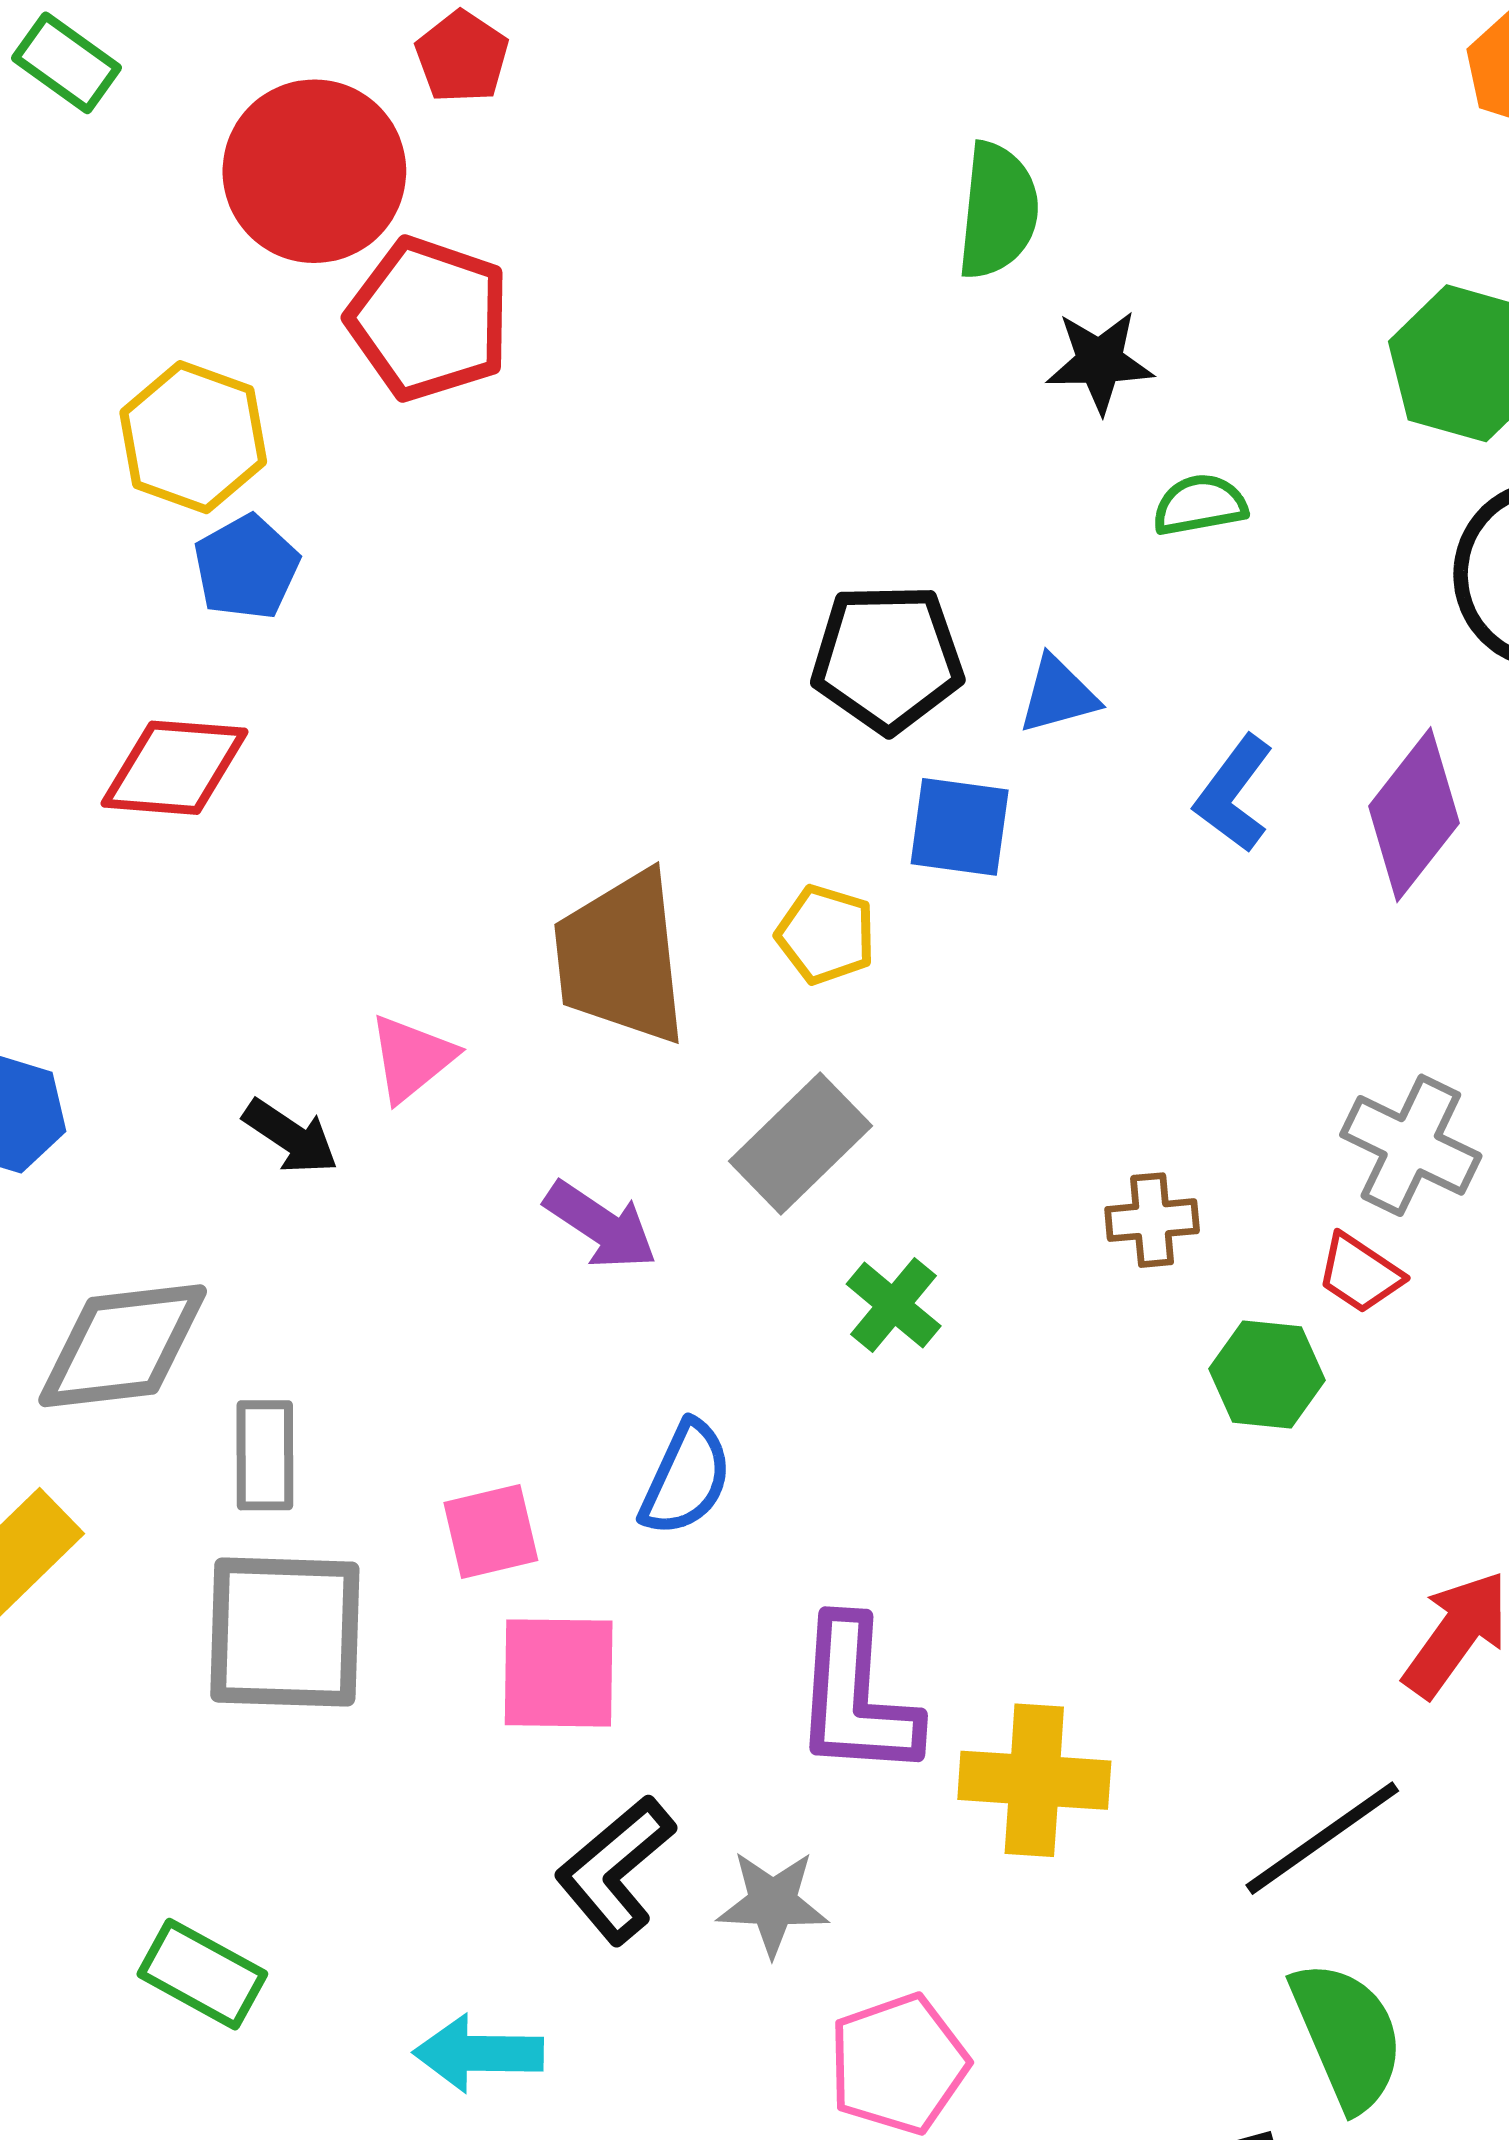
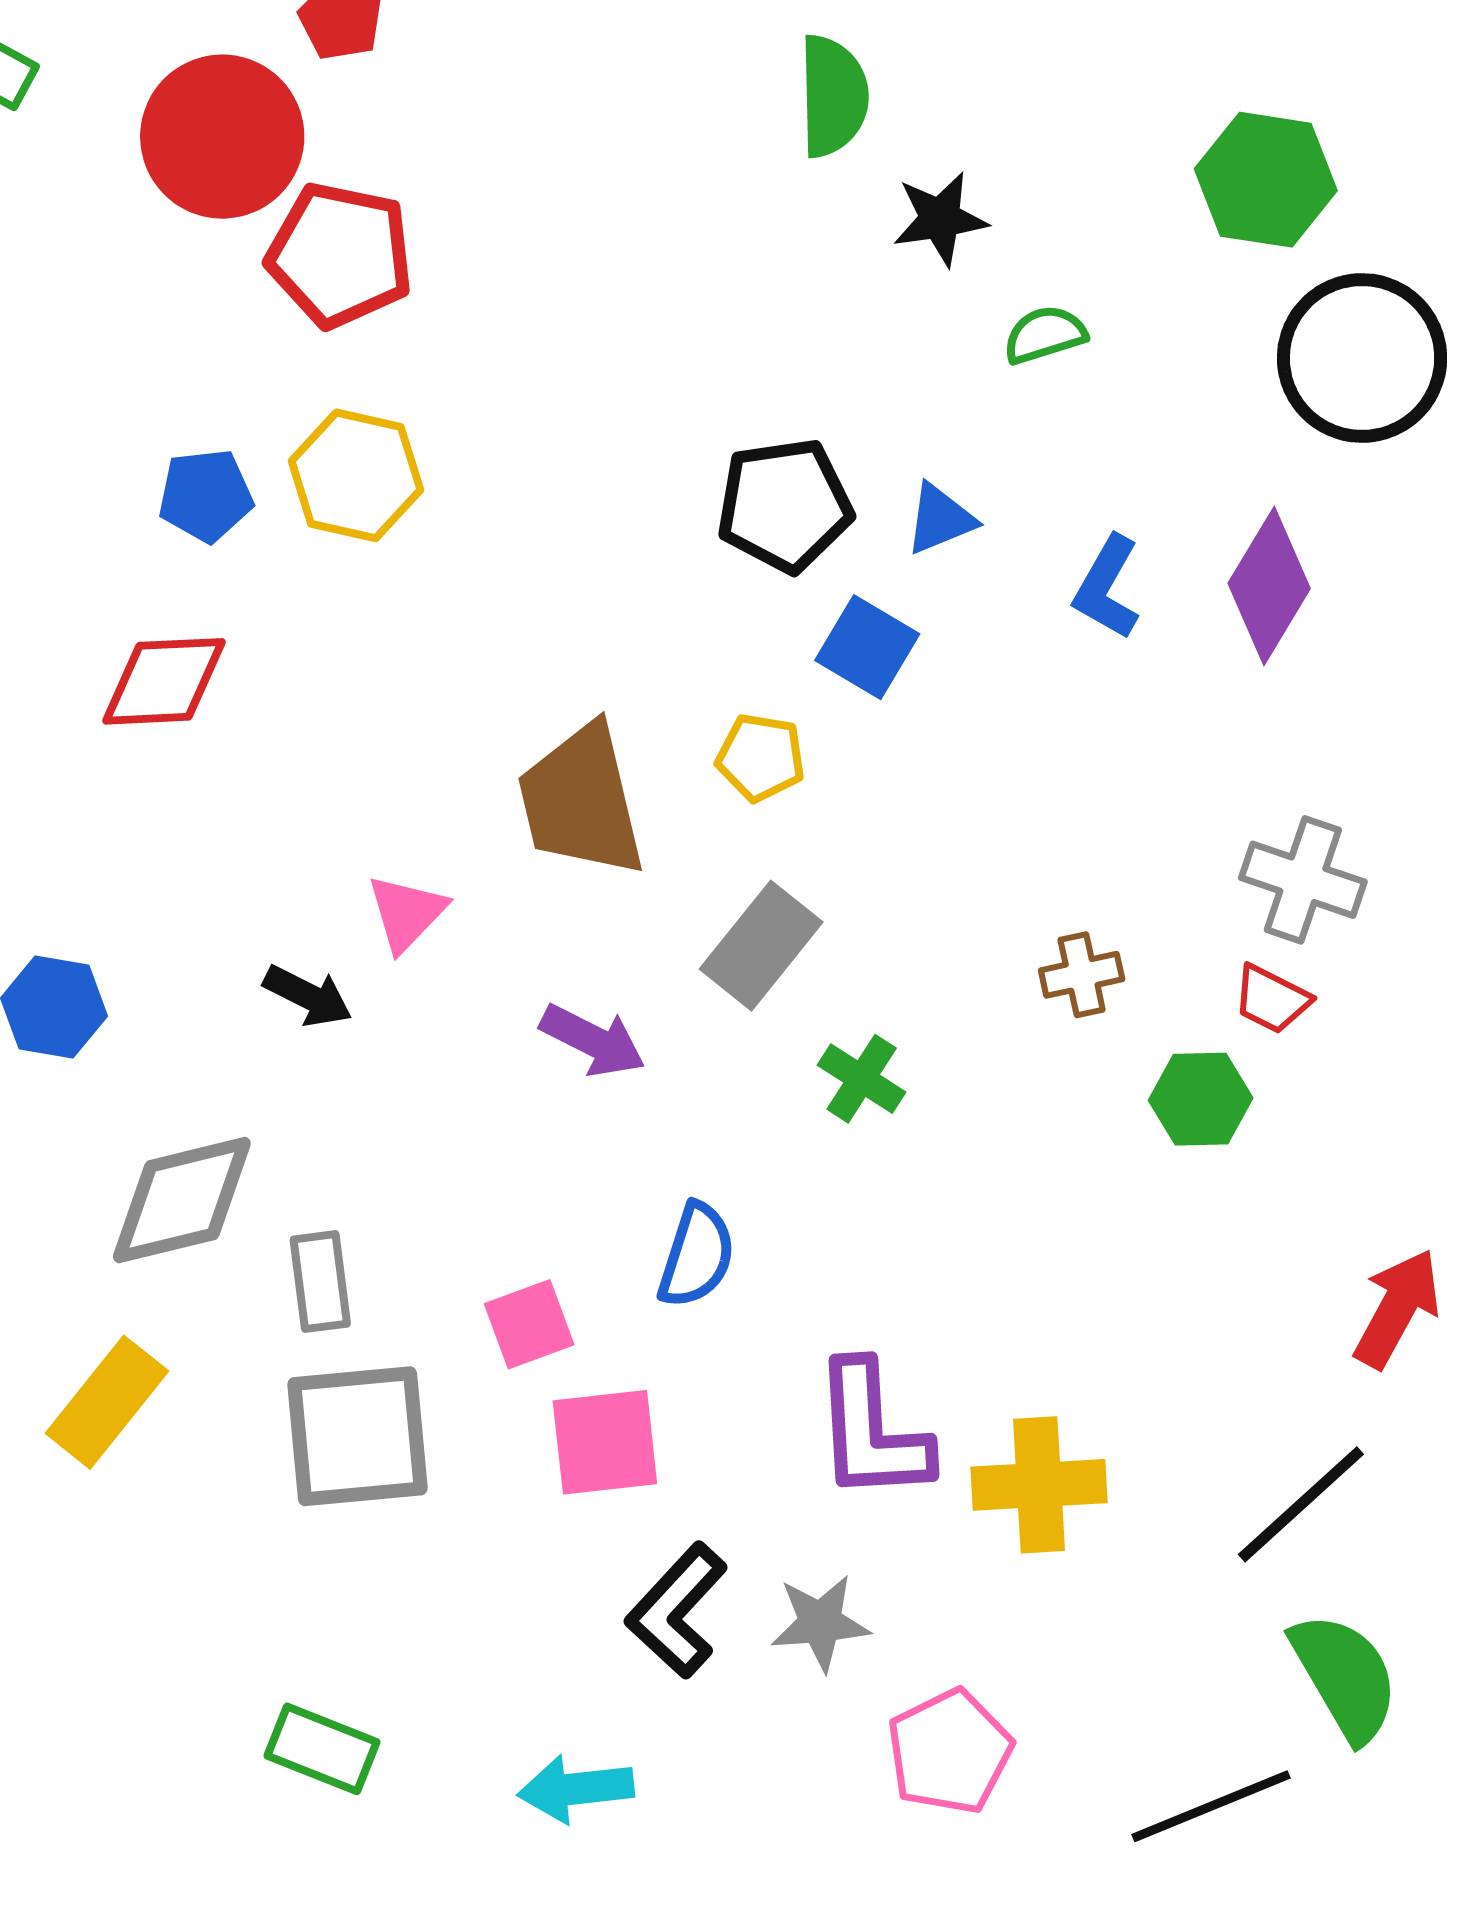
yellow hexagon: (193, 437) -> (356, 475), moved
blue pentagon: (246, 567) -> (206, 496), turned 30
blue square: (960, 827) -> (867, 647), turned 30

